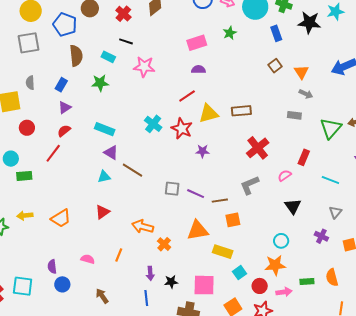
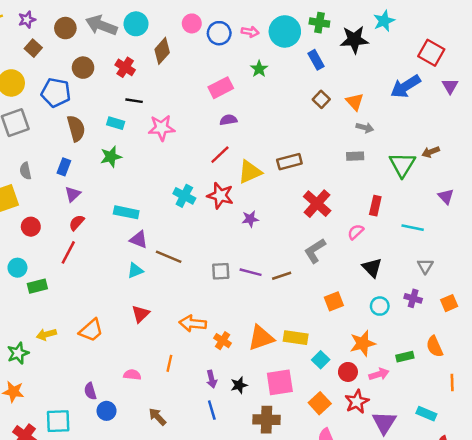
orange square: (233, 220) -> (334, 301), moved
orange triangle: (198, 230) -> (261, 338), moved
cyan circle: (281, 241) -> (380, 306), moved

